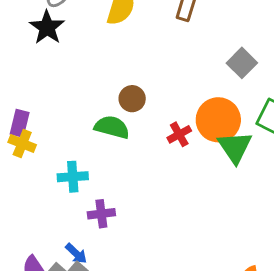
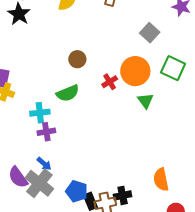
green semicircle: (112, 127) -> (68, 93), moved, turned 145
green triangle: (235, 147) -> (145, 101), moved, size x0.7
purple cross: (101, 214) -> (46, 132), moved

